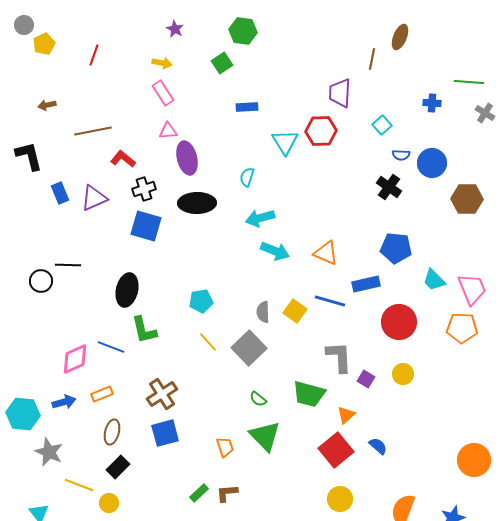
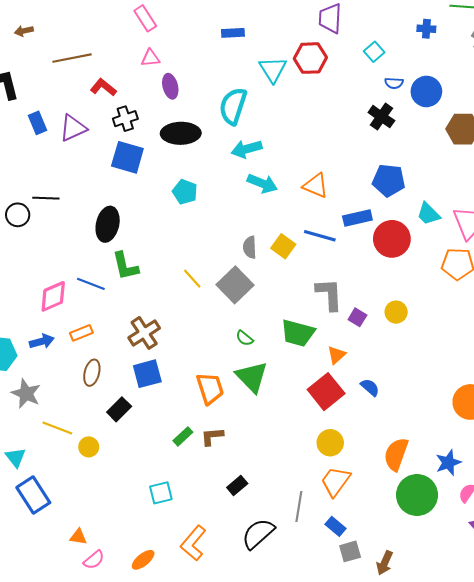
purple ellipse: (187, 158) -> (170, 86), size x0.7
cyan semicircle: (247, 177) -> (233, 106), size x1.8
cyan pentagon: (201, 301) -> (185, 192), moved, turned 30
red circle: (399, 322) -> (392, 239), moved
orange trapezoid: (225, 447) -> (210, 388), size x1.5
black rectangle: (118, 467) -> (119, 409), moved

